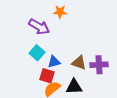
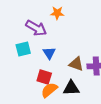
cyan square: (37, 53) -> (23, 49), moved, turned 35
blue triangle: (54, 62) -> (49, 53), moved, turned -48

